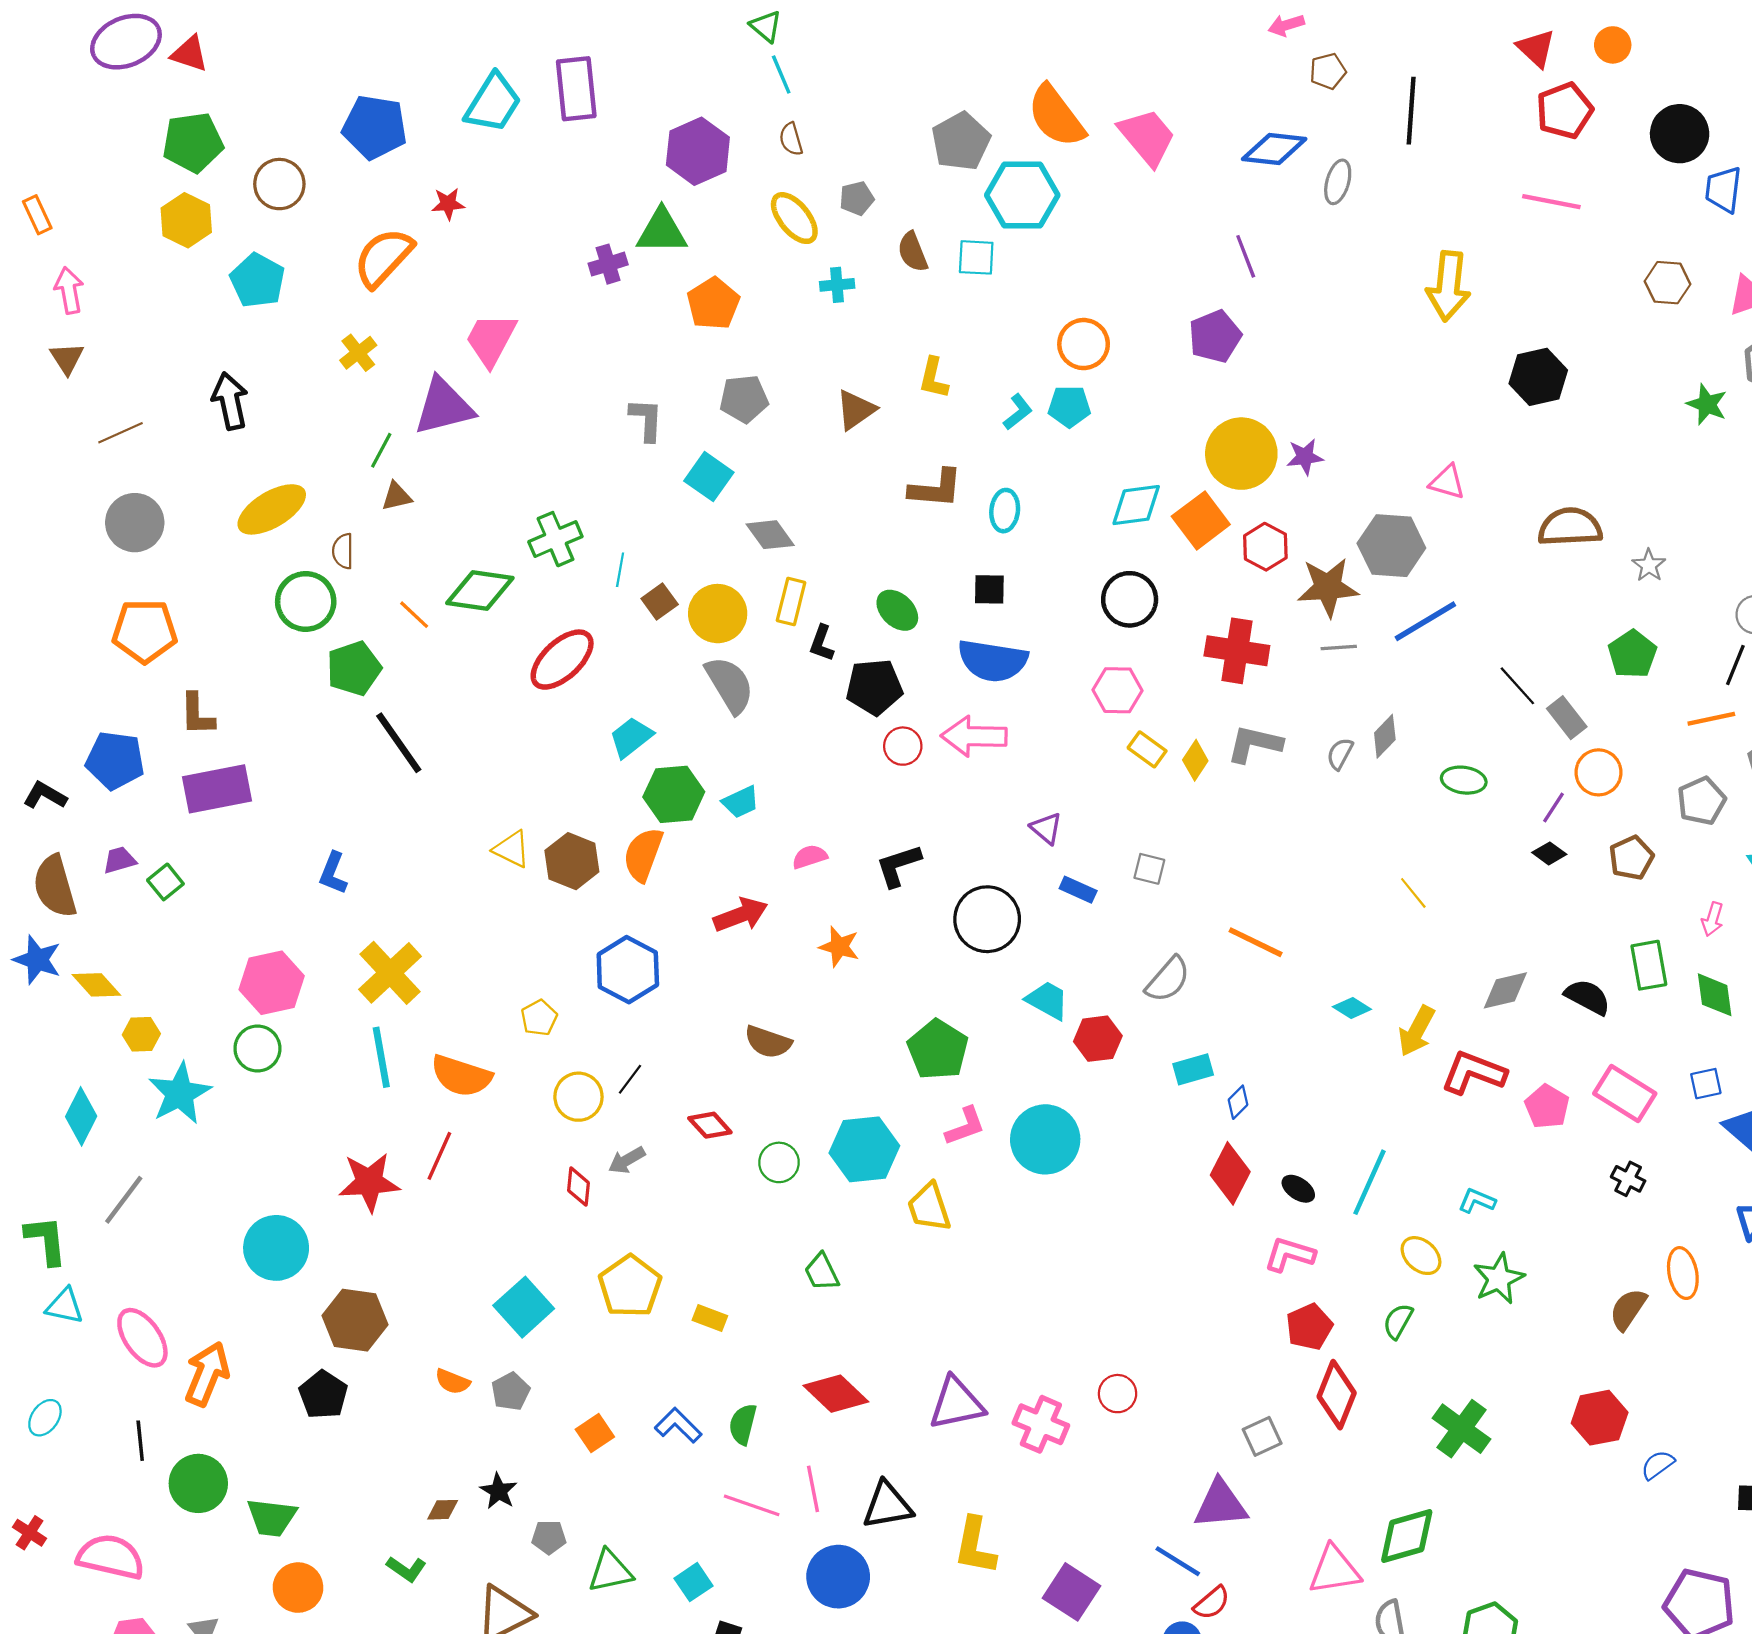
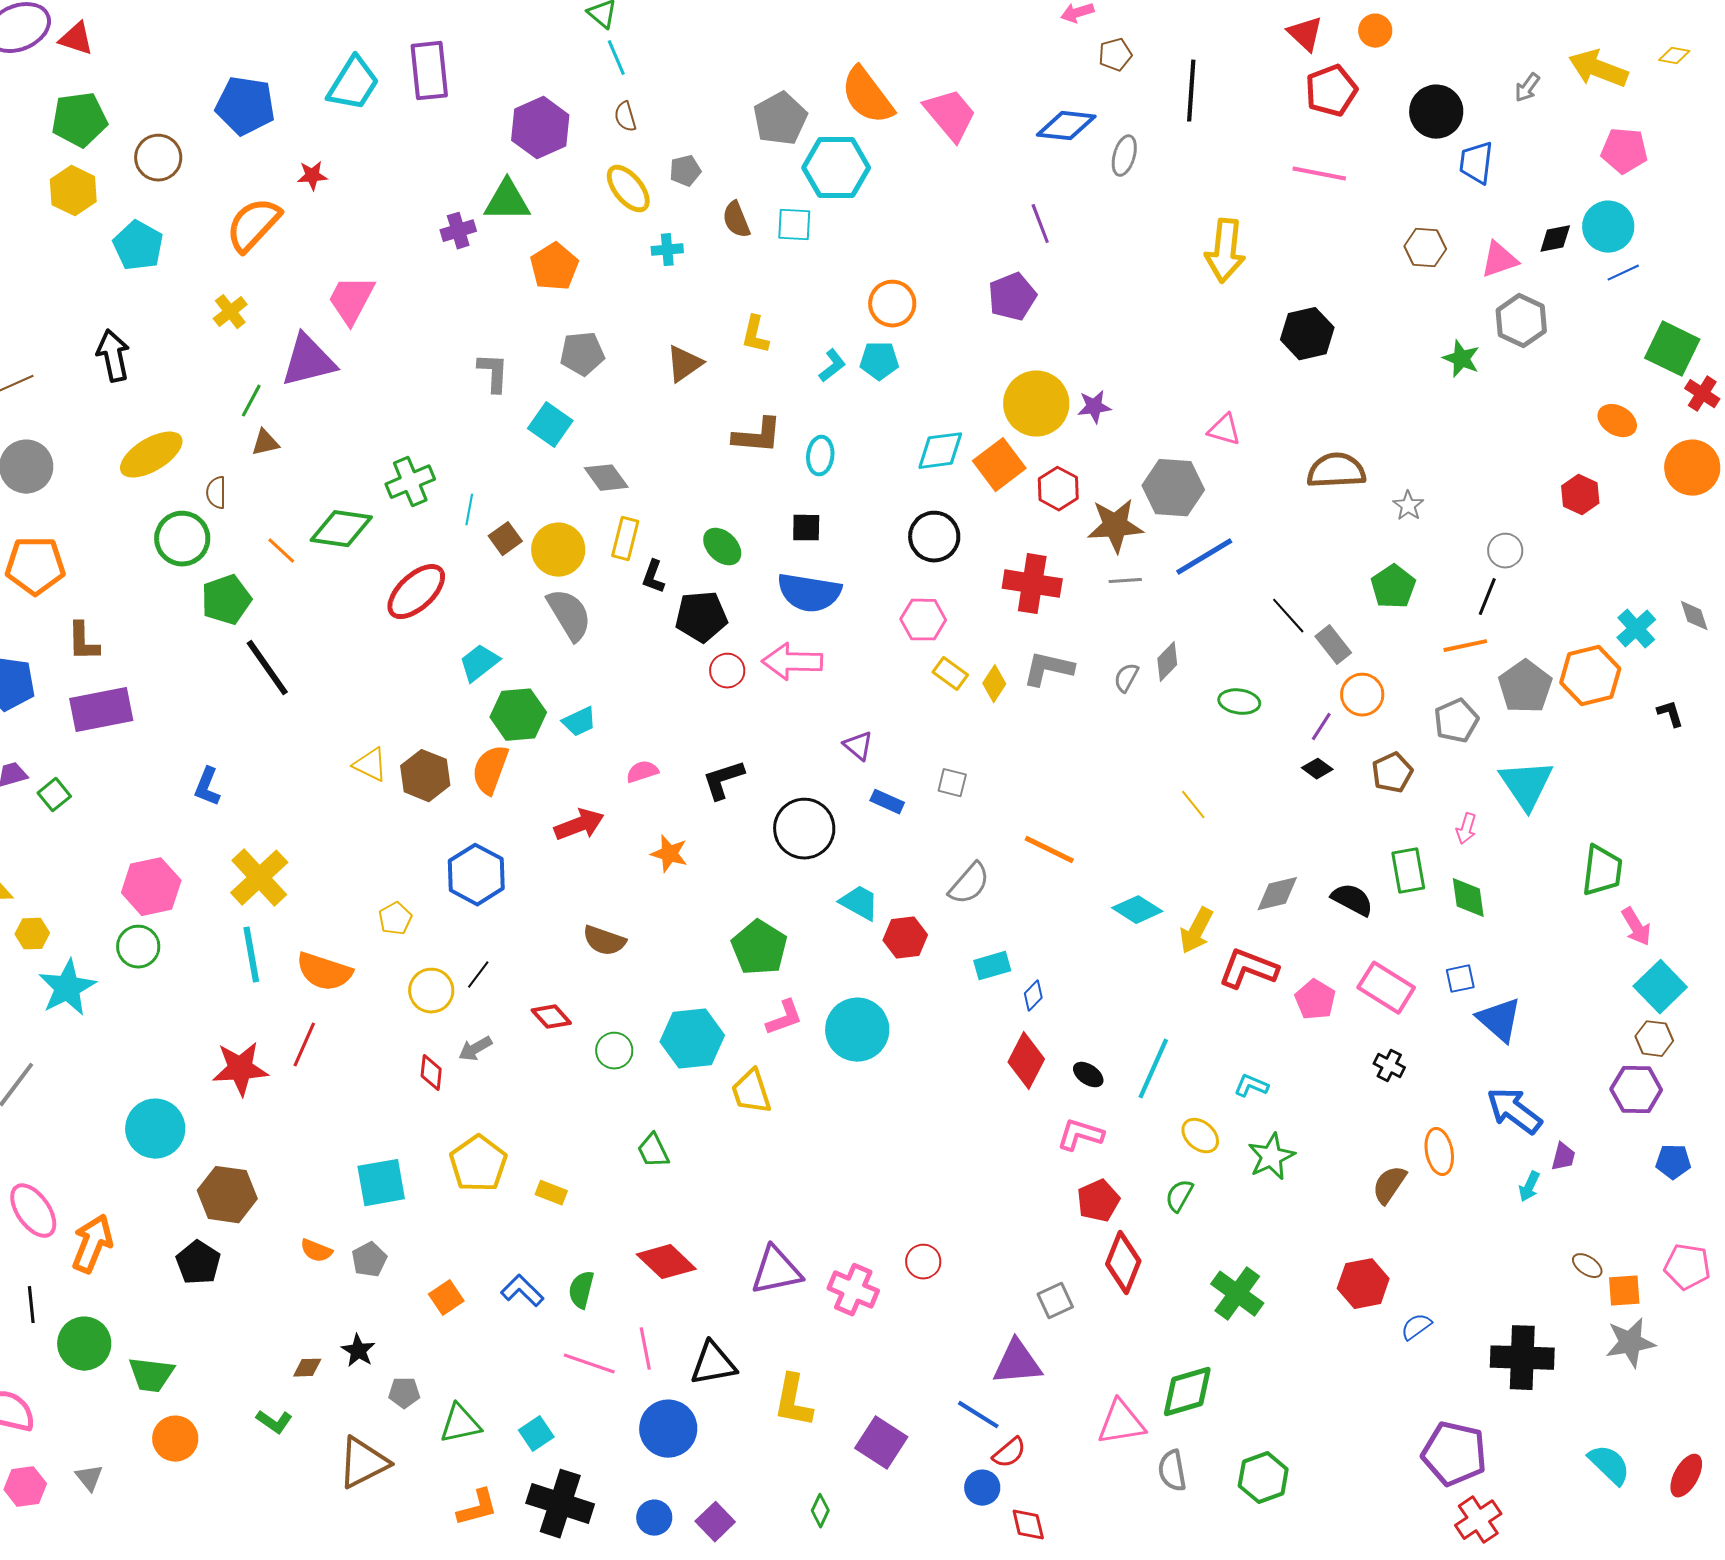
cyan diamond: (1352, 1008) -> (1137, 910), size x1.4
cyan square: (524, 1307) -> (381, 1183), turned 32

